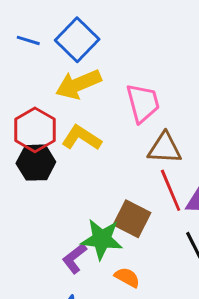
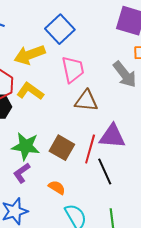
blue square: (77, 40) -> (60, 29), moved
red line: (171, 190) -> (90, 149), moved, turned 36
green star: (102, 239) -> (26, 146), moved

